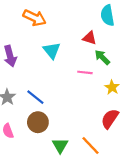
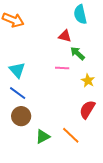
cyan triangle: (52, 50) -> (17, 70), moved
green triangle: (60, 146) -> (43, 137), turned 35

